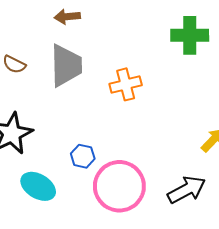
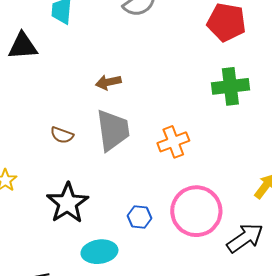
cyan ellipse: (38, 186) -> (99, 252), turned -32
pink circle: (119, 186) -> (196, 211), moved

